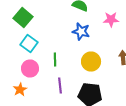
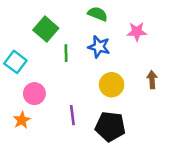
green square: (23, 18) -> (46, 29), moved
cyan square: (29, 44) -> (15, 62), moved
green line: (55, 60) -> (66, 53), moved

